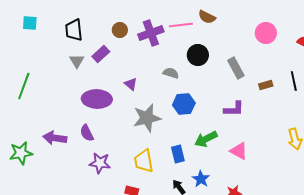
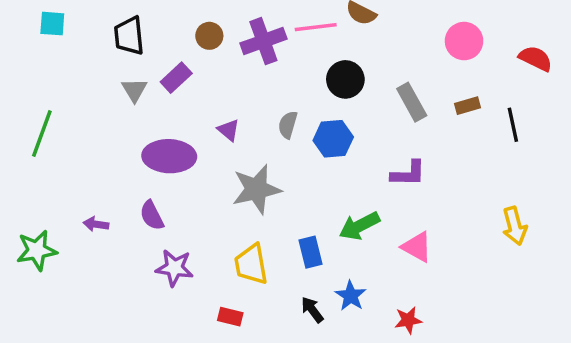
gray semicircle: (171, 73) -> (288, 125), moved, turned -91
brown rectangle: (266, 85) -> (467, 106), moved
blue hexagon: (184, 104) -> (333, 139), moved
purple arrow: (55, 138) -> (96, 224), size x0.6

